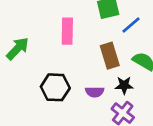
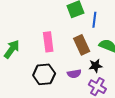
blue line: (131, 25) -> (94, 20), turned -35
pink rectangle: (67, 31) -> (48, 42), moved

